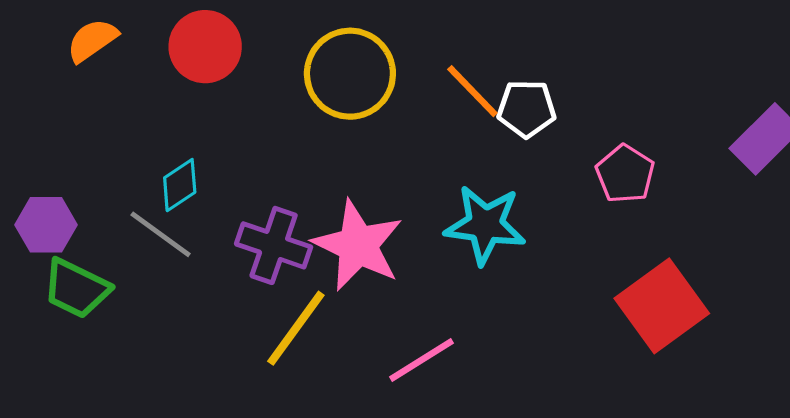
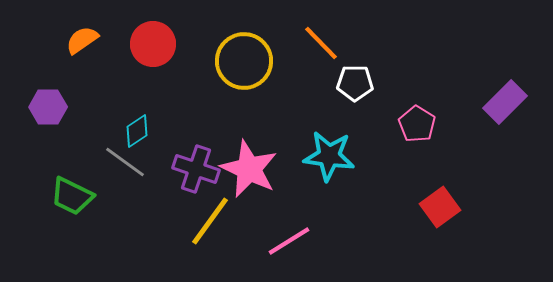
orange line: (472, 91) -> (321, 43), moved
purple hexagon: (46, 225) -> (48, 107), moved
red square: (662, 306) -> (440, 207), size x0.7

